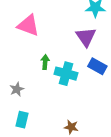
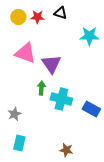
purple triangle: (86, 37) -> (51, 64), moved
blue rectangle: (97, 66) -> (91, 109), moved

